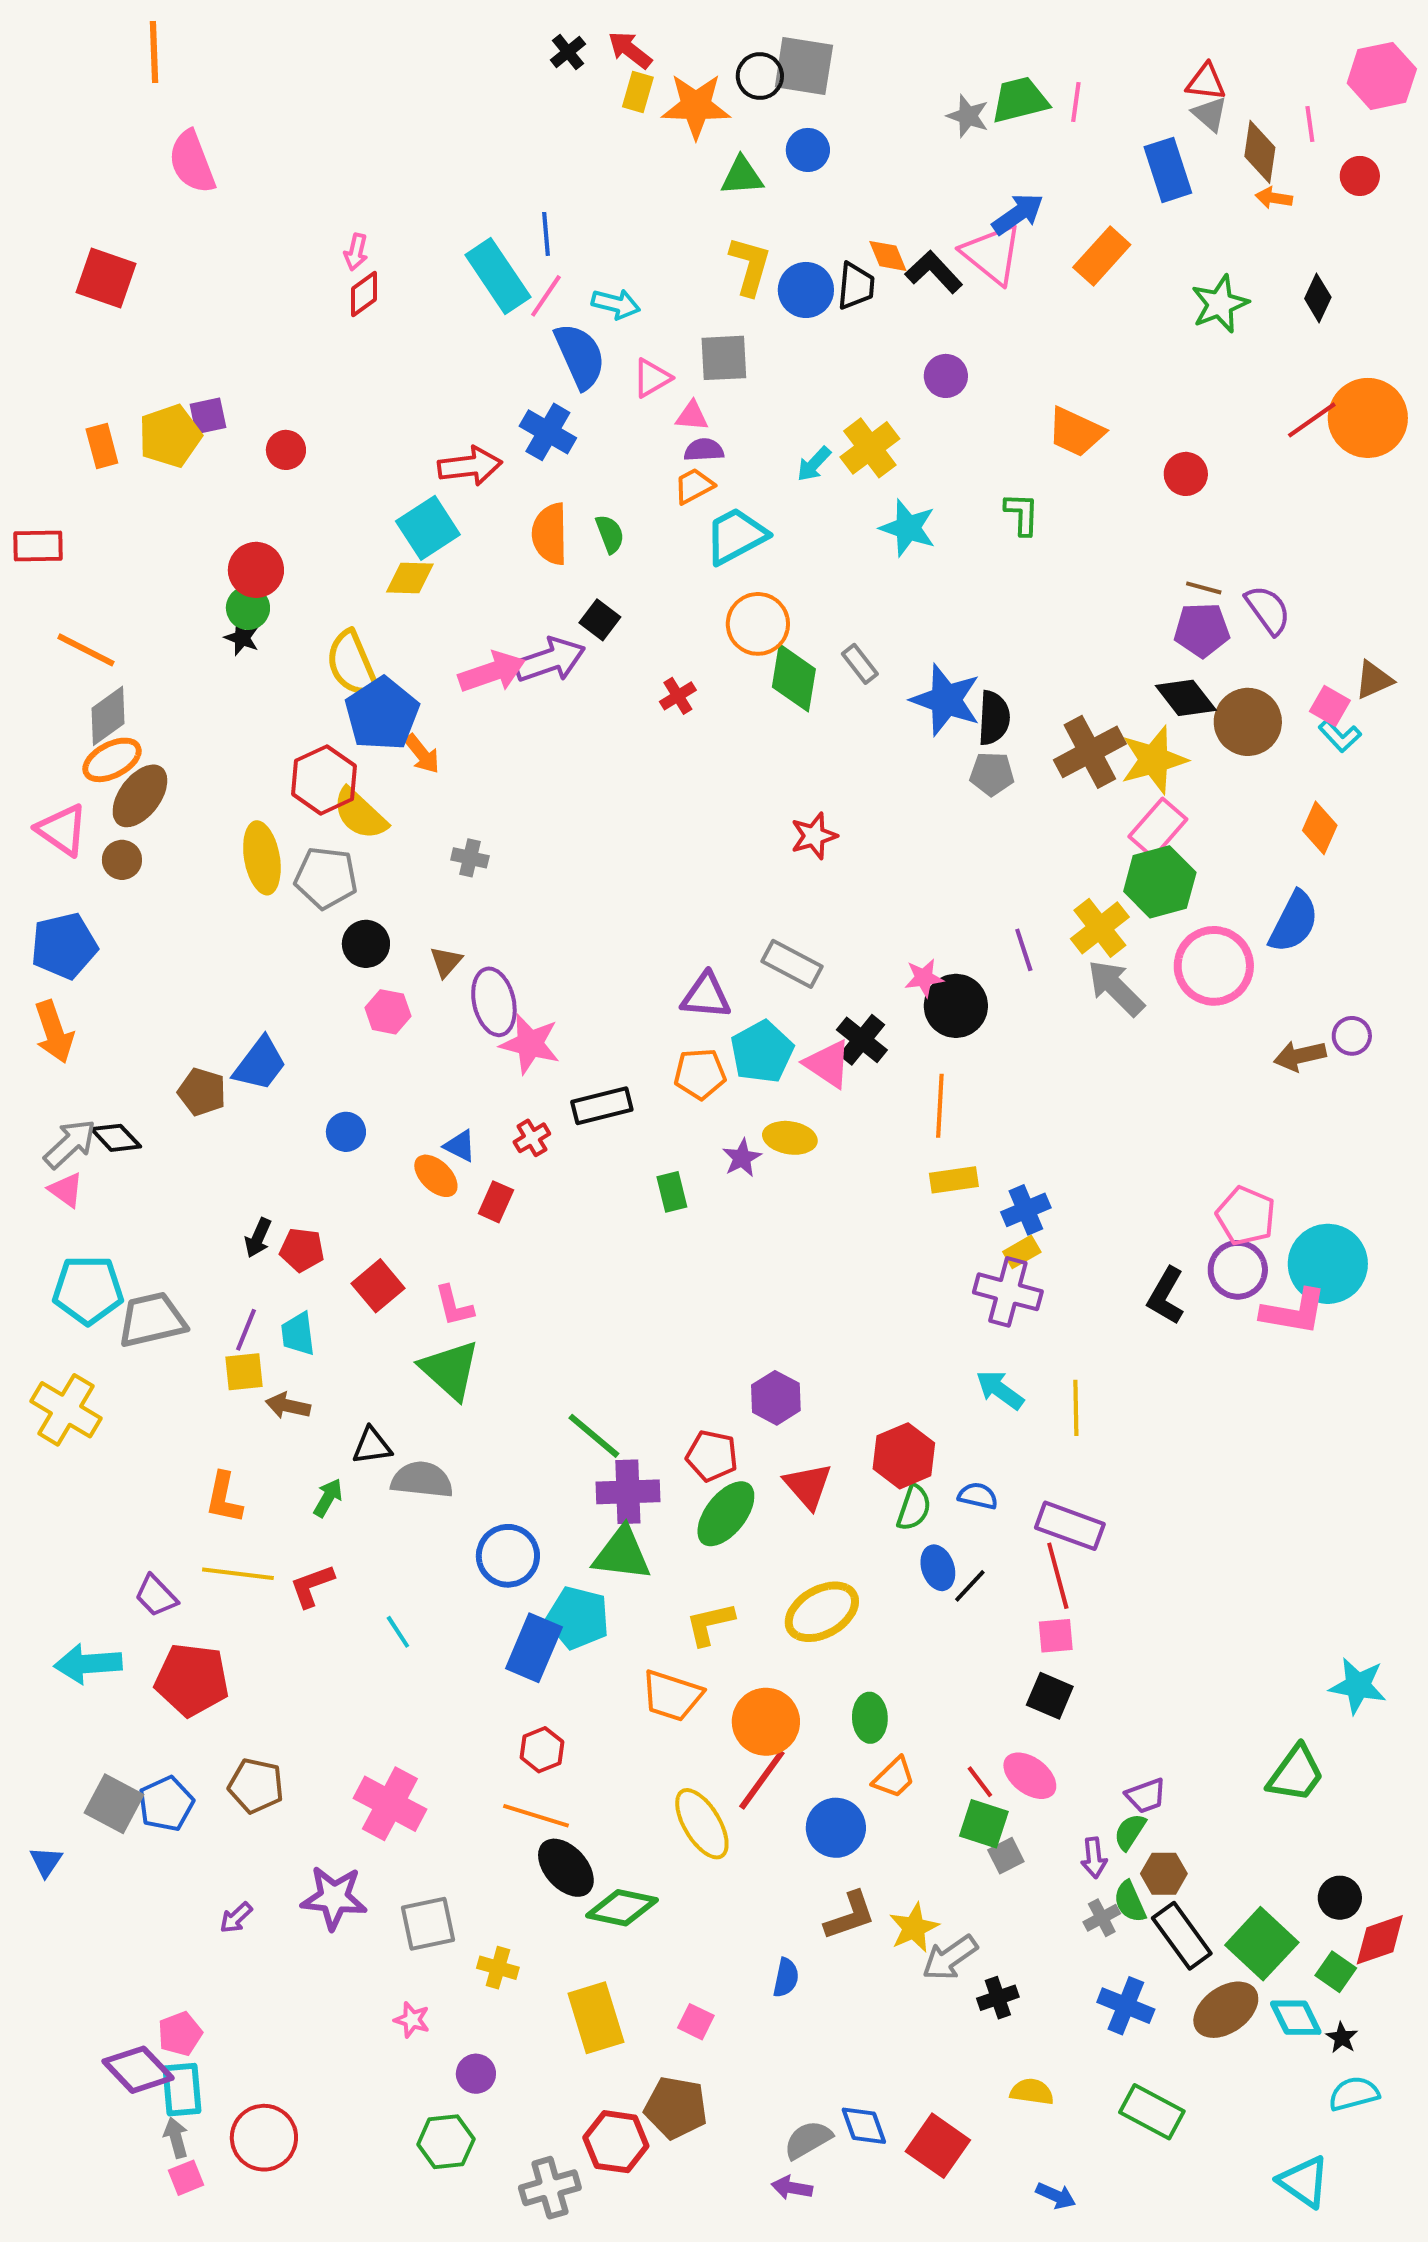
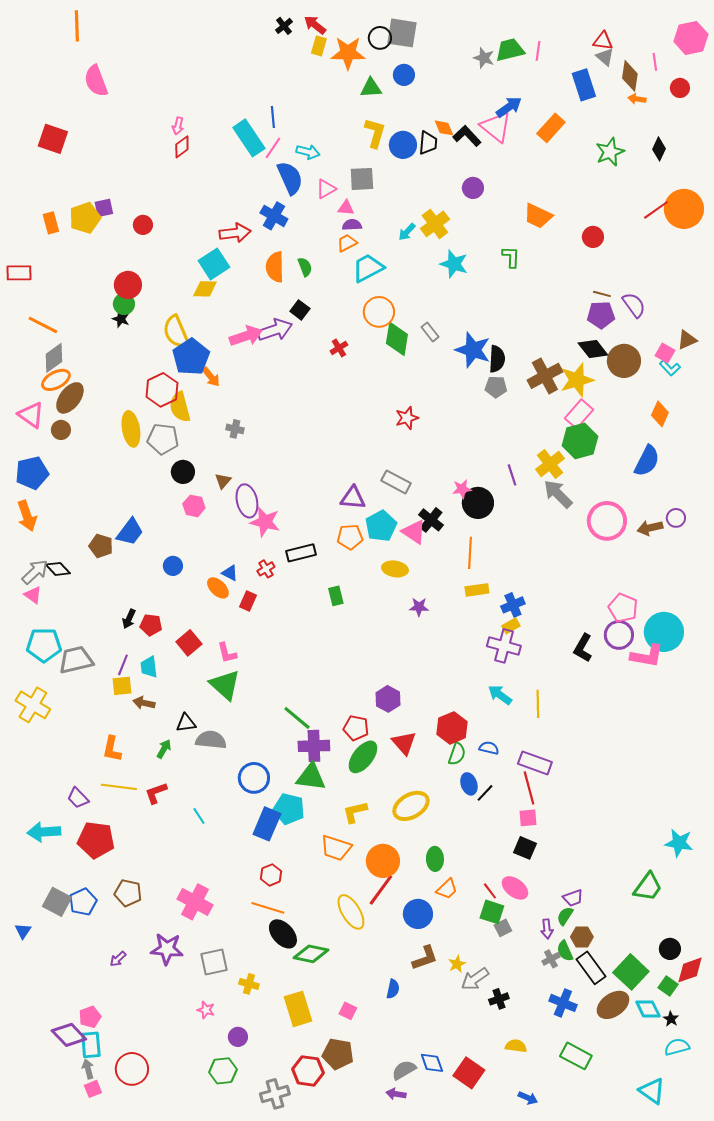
yellow semicircle: (360, 814) -> (180, 407), turned 32
pink circle: (1214, 966) -> (607, 521), moved
purple star: (742, 1158) -> (419, 607), moved, turned 30
yellow star: (914, 1928) -> (457, 964), size x0.7

